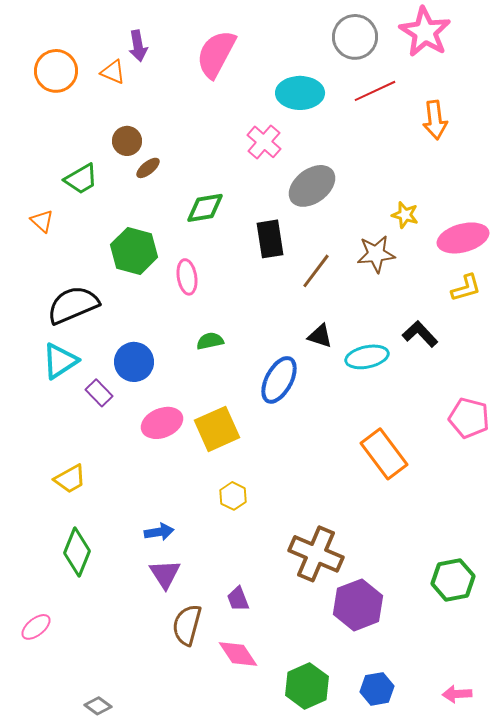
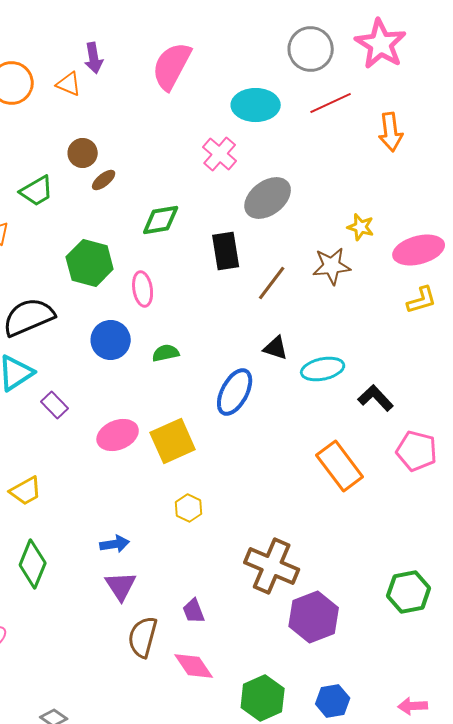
black L-shape: (420, 334) -> (376, 398), moved
blue circle: (134, 362) -> (111, 340), moved
pink pentagon: (469, 418) -> (417, 451), moved

